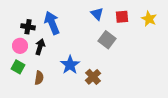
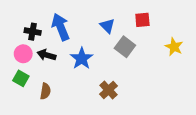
blue triangle: (97, 14) -> (107, 26), moved
yellow star: (149, 19) -> (174, 47), moved
black arrow: (40, 47) -> (47, 55), turned -91
blue star: (70, 65) -> (82, 58), moved

